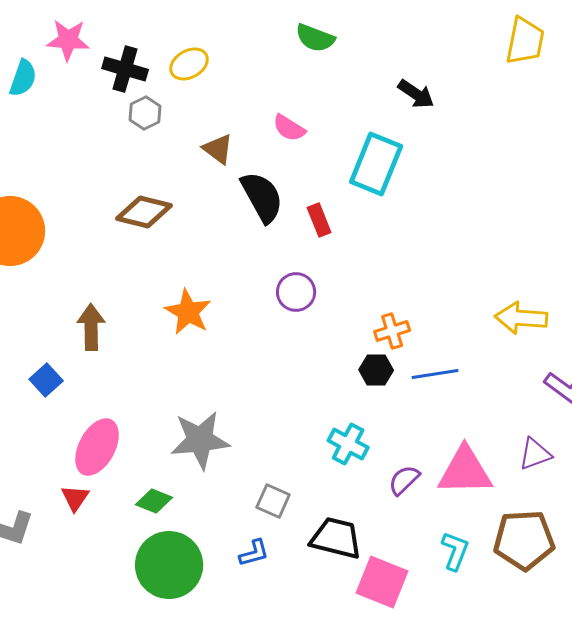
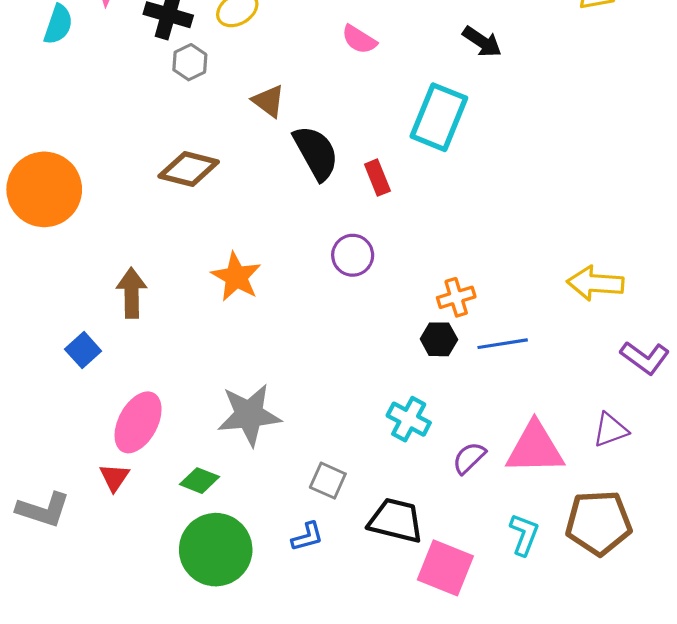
pink semicircle: (289, 128) -> (359, 40), moved

